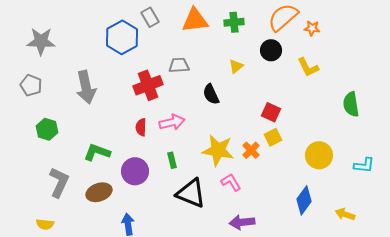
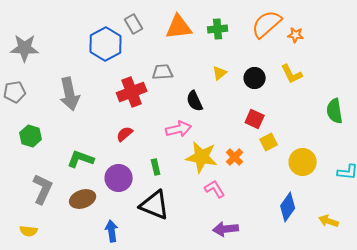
black circle: (271, 50) -> (255, 78), moved
gray pentagon: (31, 85) -> (15, 92), turned -30
pink arrow: (172, 122) -> (179, 129), moved
red semicircle: (141, 127) -> (125, 134), turned 48
yellow square: (273, 137) -> (269, 142), moved
black triangle: (191, 193) -> (155, 205), moved

